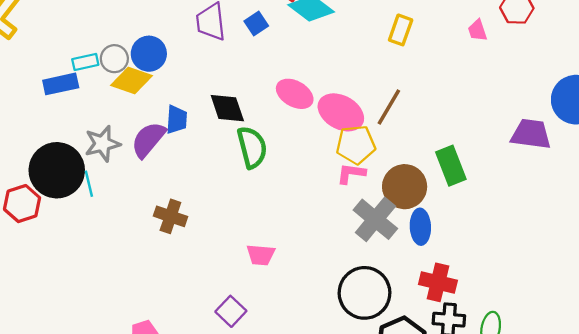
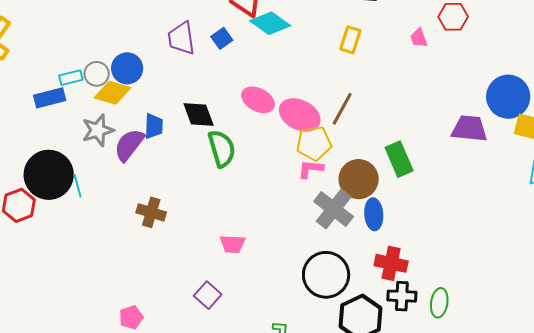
gray star: (102, 144) -> (98, 130), moved

